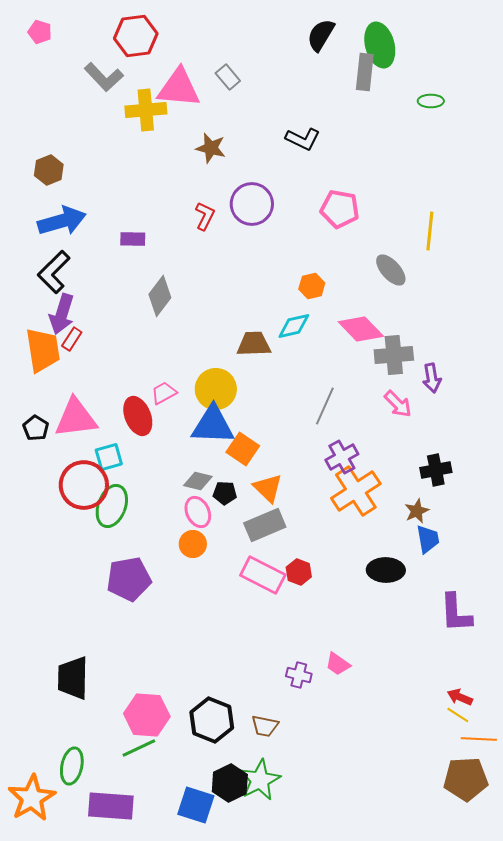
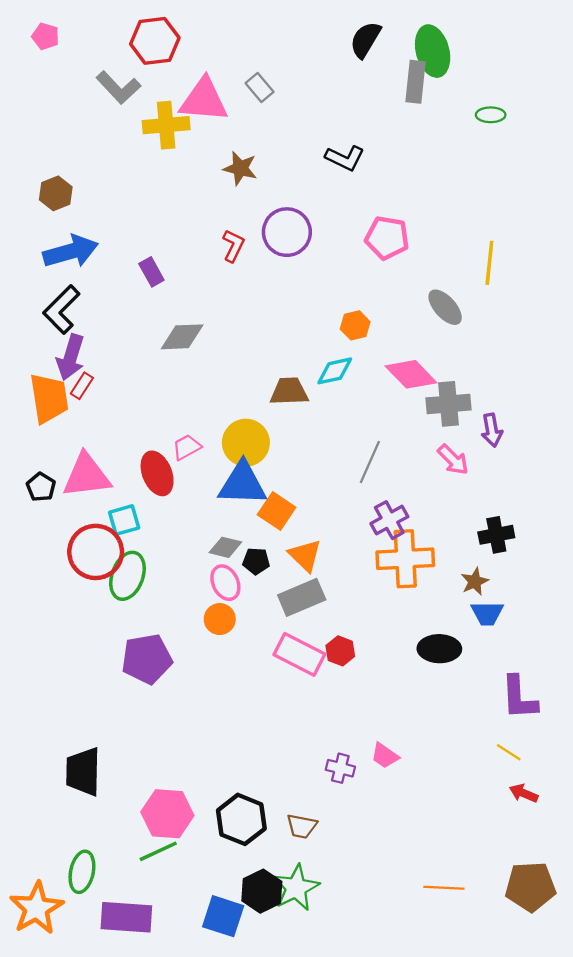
purple rectangle: (133, 239) -> (151, 272), turned 60
gray diamond: (160, 296) -> (182, 337), turned 51
orange cross: (356, 491) -> (405, 559), turned 30
blue trapezoid: (428, 539) -> (487, 613), turned 100
yellow line: (458, 715) -> (509, 752), moved
orange line: (479, 739) -> (444, 888), moved

